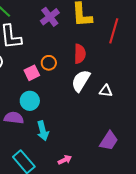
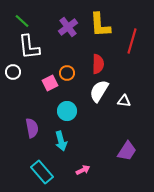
cyan circle: (30, 101) -> (67, 111), moved
purple semicircle: (14, 118) -> (32, 128), turned 72

